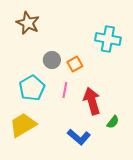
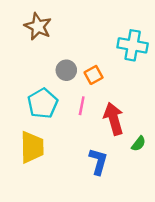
yellow trapezoid: (23, 125) -> (32, 147), turned 120
blue L-shape: (79, 137) -> (98, 161), turned -115

